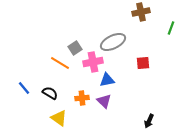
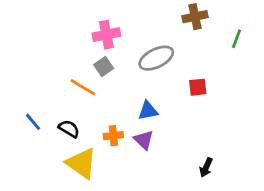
pink cross: (93, 62) -> (106, 35), moved
yellow triangle: (59, 118) -> (81, 163), size x1.4

